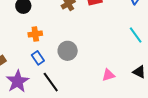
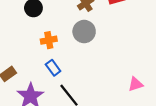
gray circle: (68, 51) -> (84, 32), moved

